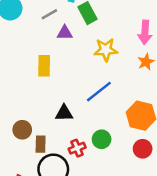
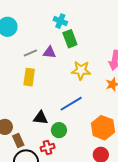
gray line: (49, 14) -> (30, 53), moved
green circle: (102, 139) -> (59, 130), moved
brown rectangle: (41, 144) -> (18, 140), turned -32

